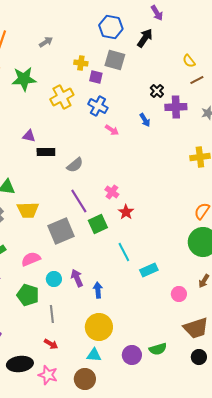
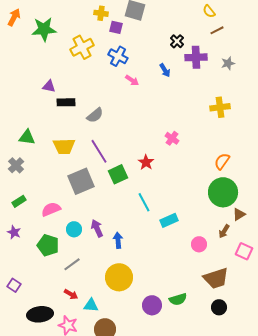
pink cross: (112, 192) -> (172, 138), moved
yellow trapezoid: (28, 210) -> (64, 146), moved
gray line: (52, 314) -> (72, 264), turned 60
cyan triangle: (94, 355) -> (91, 305), moved

